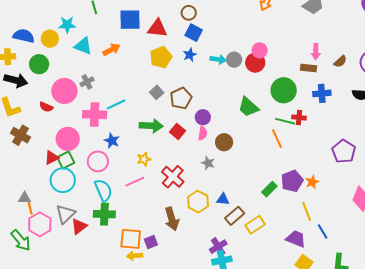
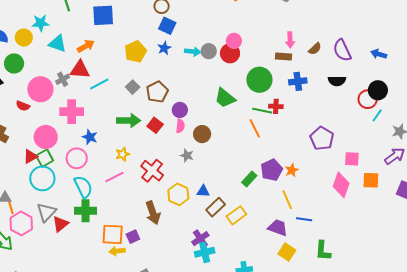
red triangle: (157, 28) -> (80, 70), moved
cyan line: (116, 104) -> (99, 84), moved
blue line: (323, 232) -> (304, 219), turned -49

